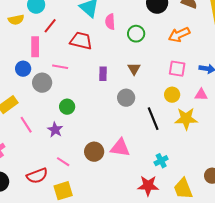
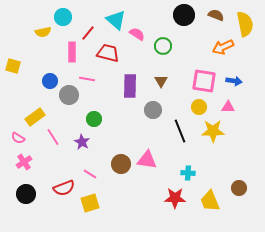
pink semicircle: (110, 22) -> (137, 34), turned 126
red line: (50, 26) -> (88, 33), moved
orange arrow: (179, 35) -> (223, 47), moved
pink rectangle: (35, 47) -> (72, 52), moved
pink square: (177, 69) -> (204, 81), size x1.4
purple rectangle: (103, 74) -> (130, 86), size x1.6
cyan cross: (161, 161) -> (188, 173), turned 32

